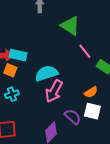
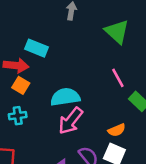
green triangle: (70, 26) -> (117, 32), moved
cyan rectangle: (18, 55) -> (36, 48), moved

